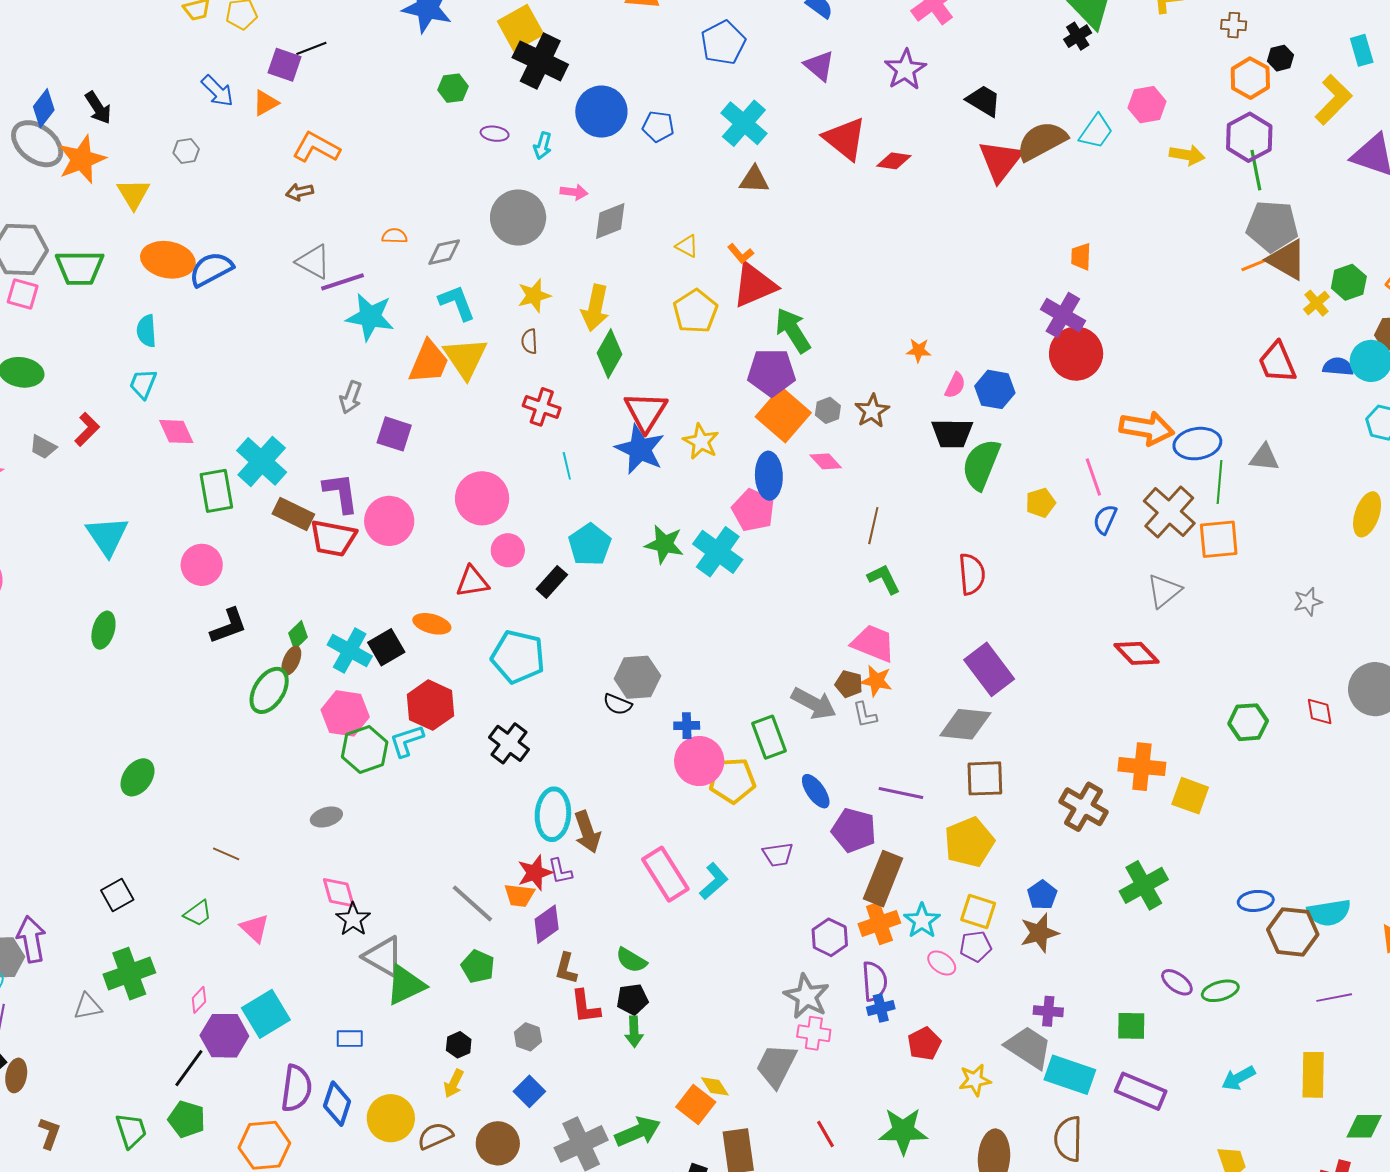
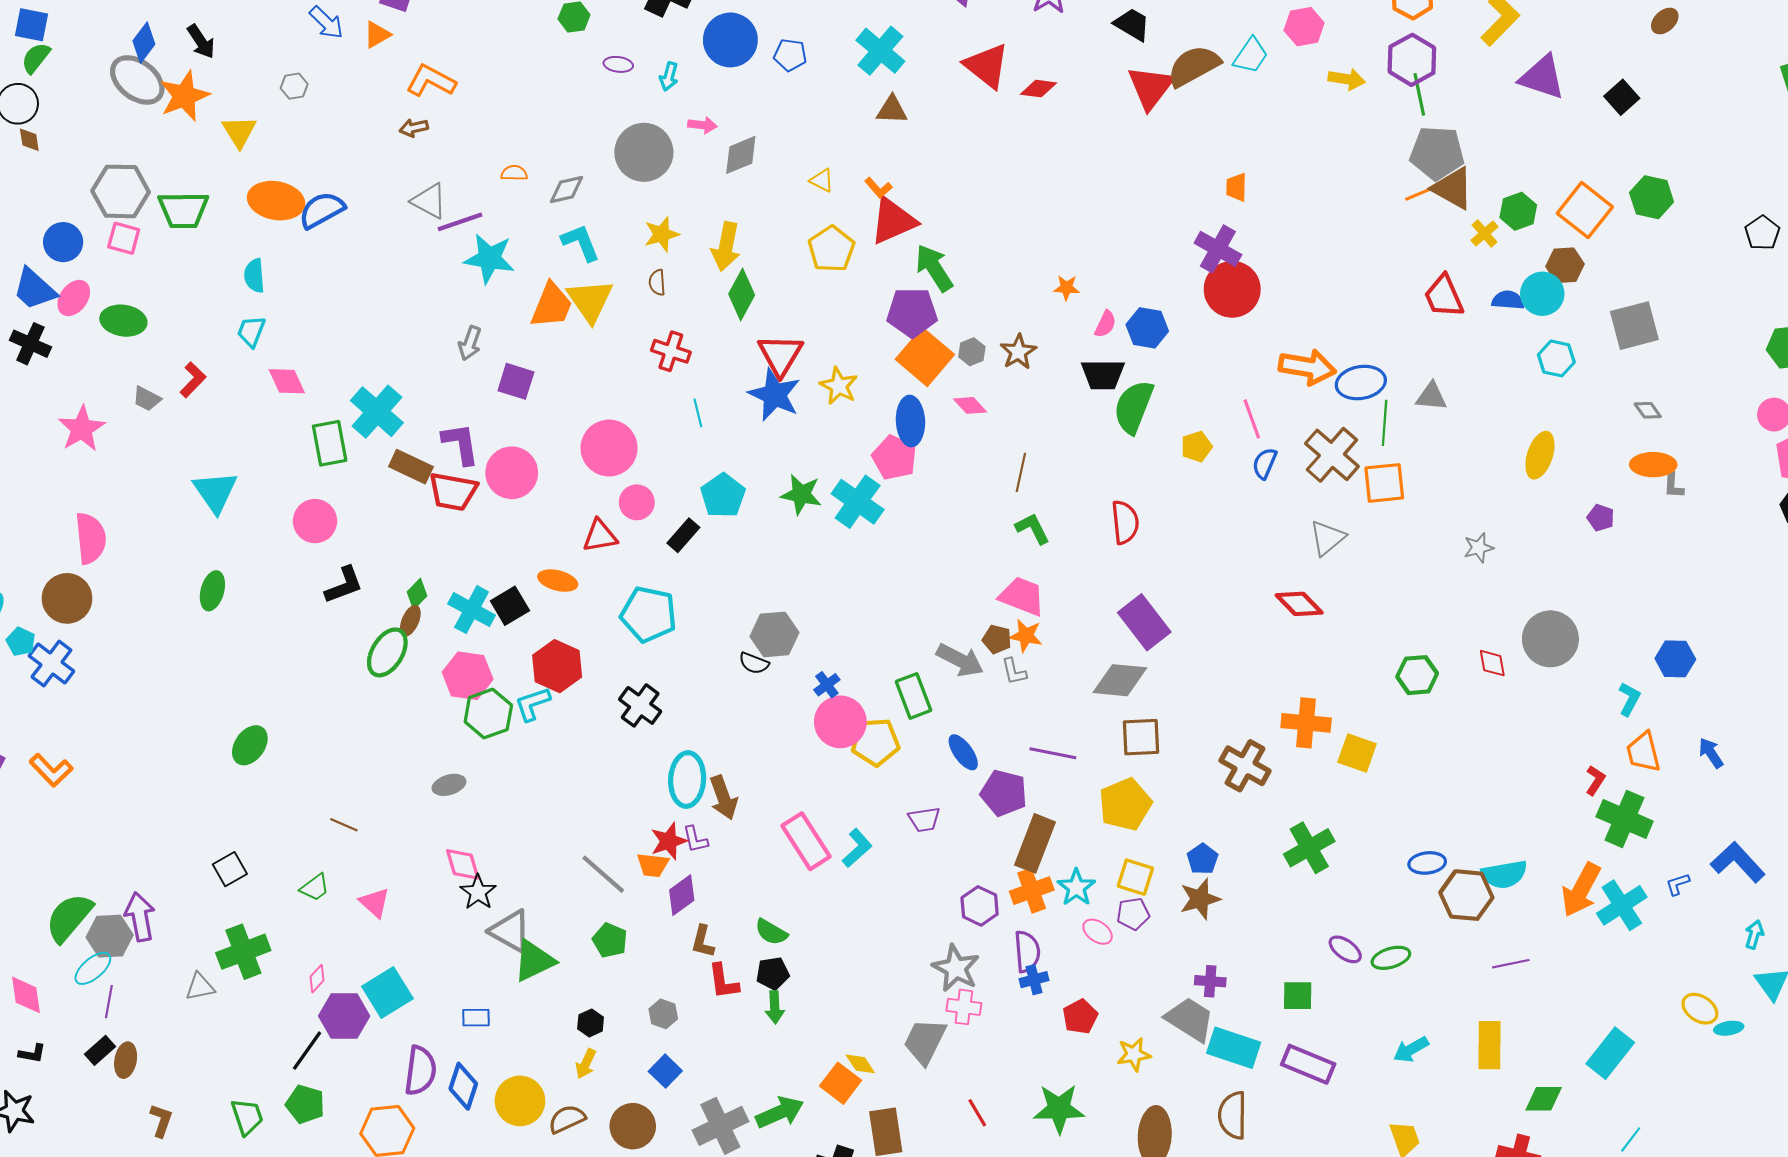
blue cross: (687, 726) -> (827, 685), turned -35

